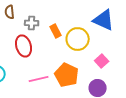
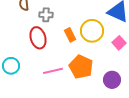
orange rectangle: (56, 31) -> (70, 35), moved
pink square: (102, 61) -> (119, 43), moved

